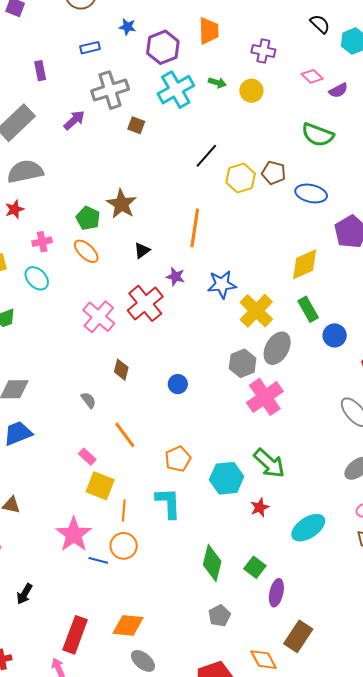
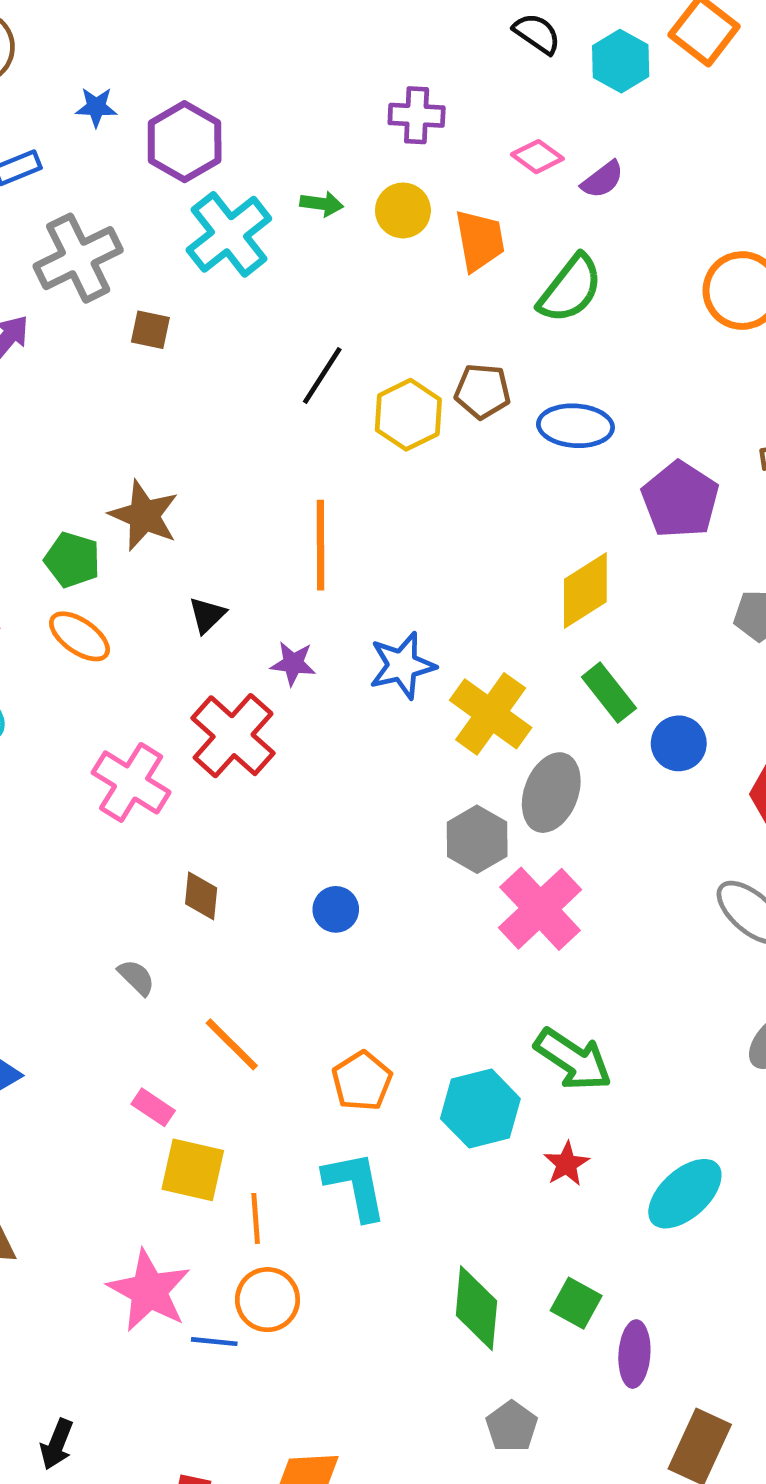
orange trapezoid: (209, 31) -> (480, 240), moved
green semicircle: (318, 135) -> (570, 289), turned -64

